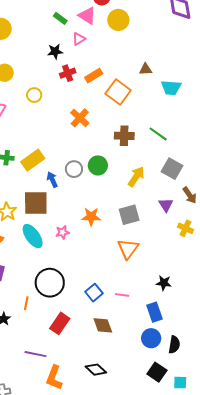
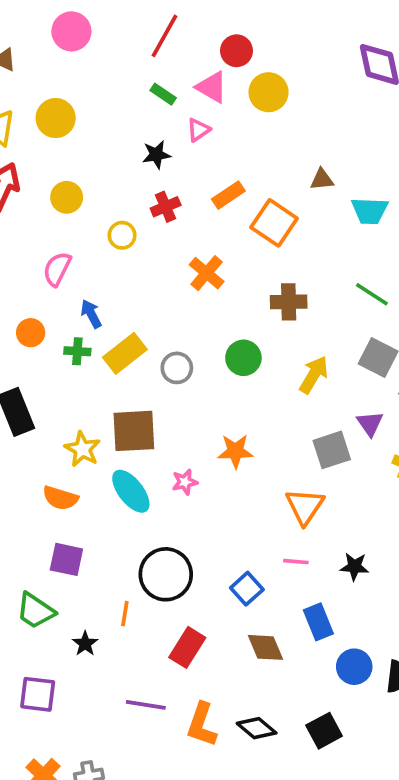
red cross: (68, 73) -> (166, 207), moved
green line: (158, 134) -> (372, 294), moved
gray circle: (74, 169) -> (177, 368), moved
blue arrow: (52, 180) -> (91, 314), moved
gray square: (129, 215) -> (332, 450), moved
black star: (164, 283) -> (354, 567), moved
pink line: (122, 295) -> (296, 562), moved
blue rectangle: (154, 312) -> (318, 622), moved
black square: (157, 372) -> (324, 731), moved, turned 30
orange L-shape: (54, 378) -> (202, 725), moved

